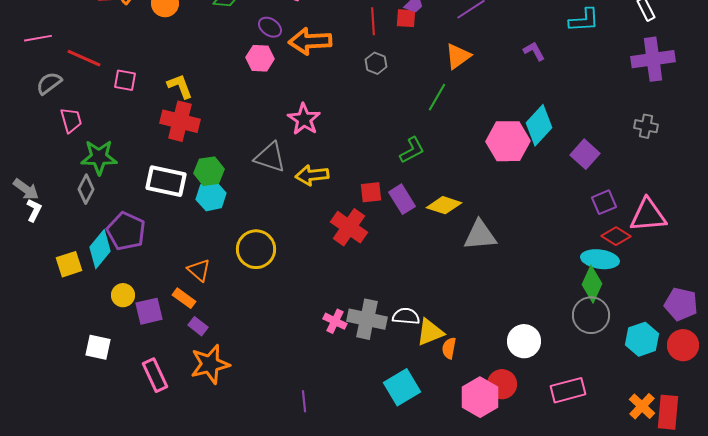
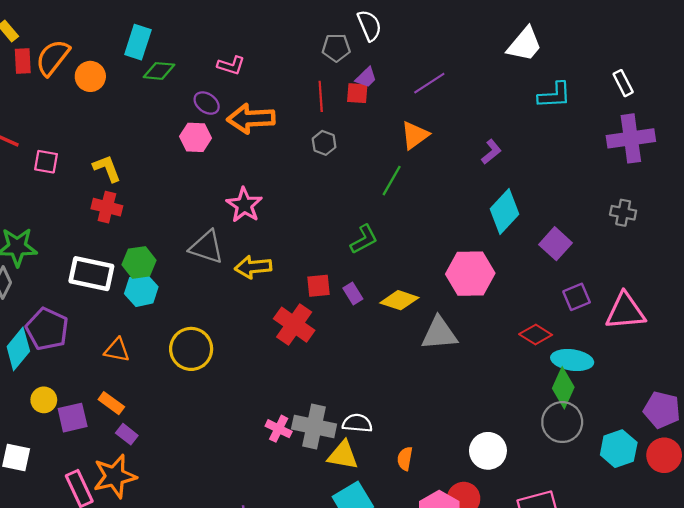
purple L-shape: (534, 51) -> (491, 152), moved, turned 80
red cross: (180, 121) -> (107, 207), size x0.7
pink hexagon: (508, 141) -> (470, 274), moved
purple rectangle: (402, 199) -> (353, 294), size x0.7
red diamond: (616, 236) -> (536, 335), moved
orange triangle: (199, 270) -> (117, 350), moved, turned -30
yellow triangle: (430, 332) -> (343, 455), moved, turned 32
orange star: (210, 364) -> (115, 476), moved

